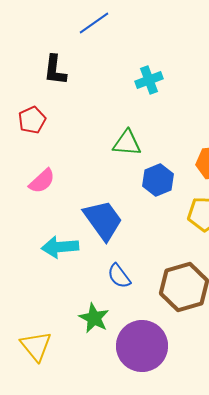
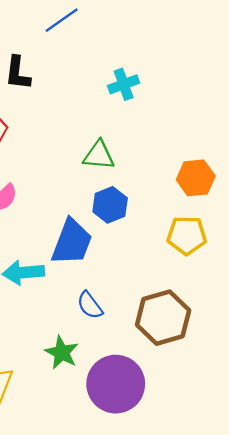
blue hexagon: (158, 180) -> (110, 205), moved
blue trapezoid: (103, 220) -> (72, 242), turned 57

